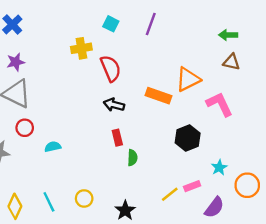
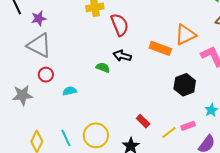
red rectangle: (117, 138) -> (143, 121), moved, turned -32
green semicircle: (132, 158) -> (103, 67), moved, turned -72
yellow circle: (84, 198) -> (96, 135), size x1.6

